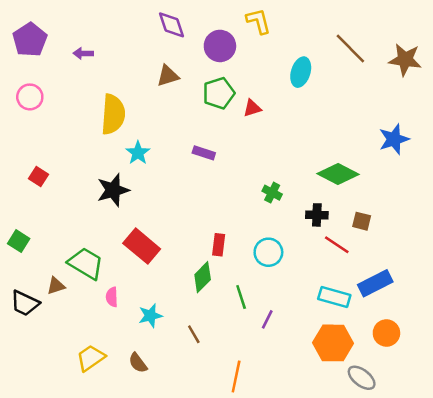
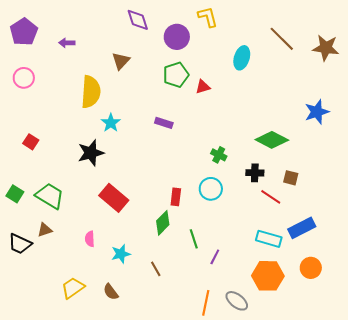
brown triangle: (168, 76) -> (121, 61), moved, turned -30
cyan circle: (268, 252) -> (211, 189), moved
green trapezoid: (86, 263) -> (50, 196), moved
orange line: (236, 377) -> (206, 303), moved
gray ellipse: (362, 378) -> (237, 301), moved

